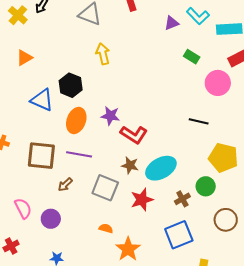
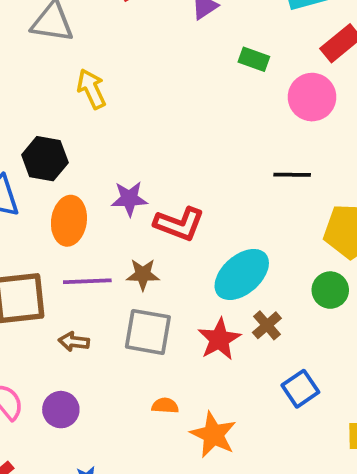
brown star: (130, 165) -> (143, 274), moved
brown arrow: (65, 185) -> (74, 342), turned 63
brown cross: (182, 199) -> (267, 325), moved
blue square: (179, 235) -> (300, 389), size x0.7

